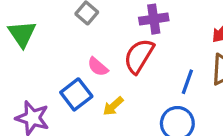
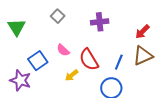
red semicircle: (139, 56) -> (89, 60), moved, turned -65
blue square: (76, 94) -> (38, 61), moved

